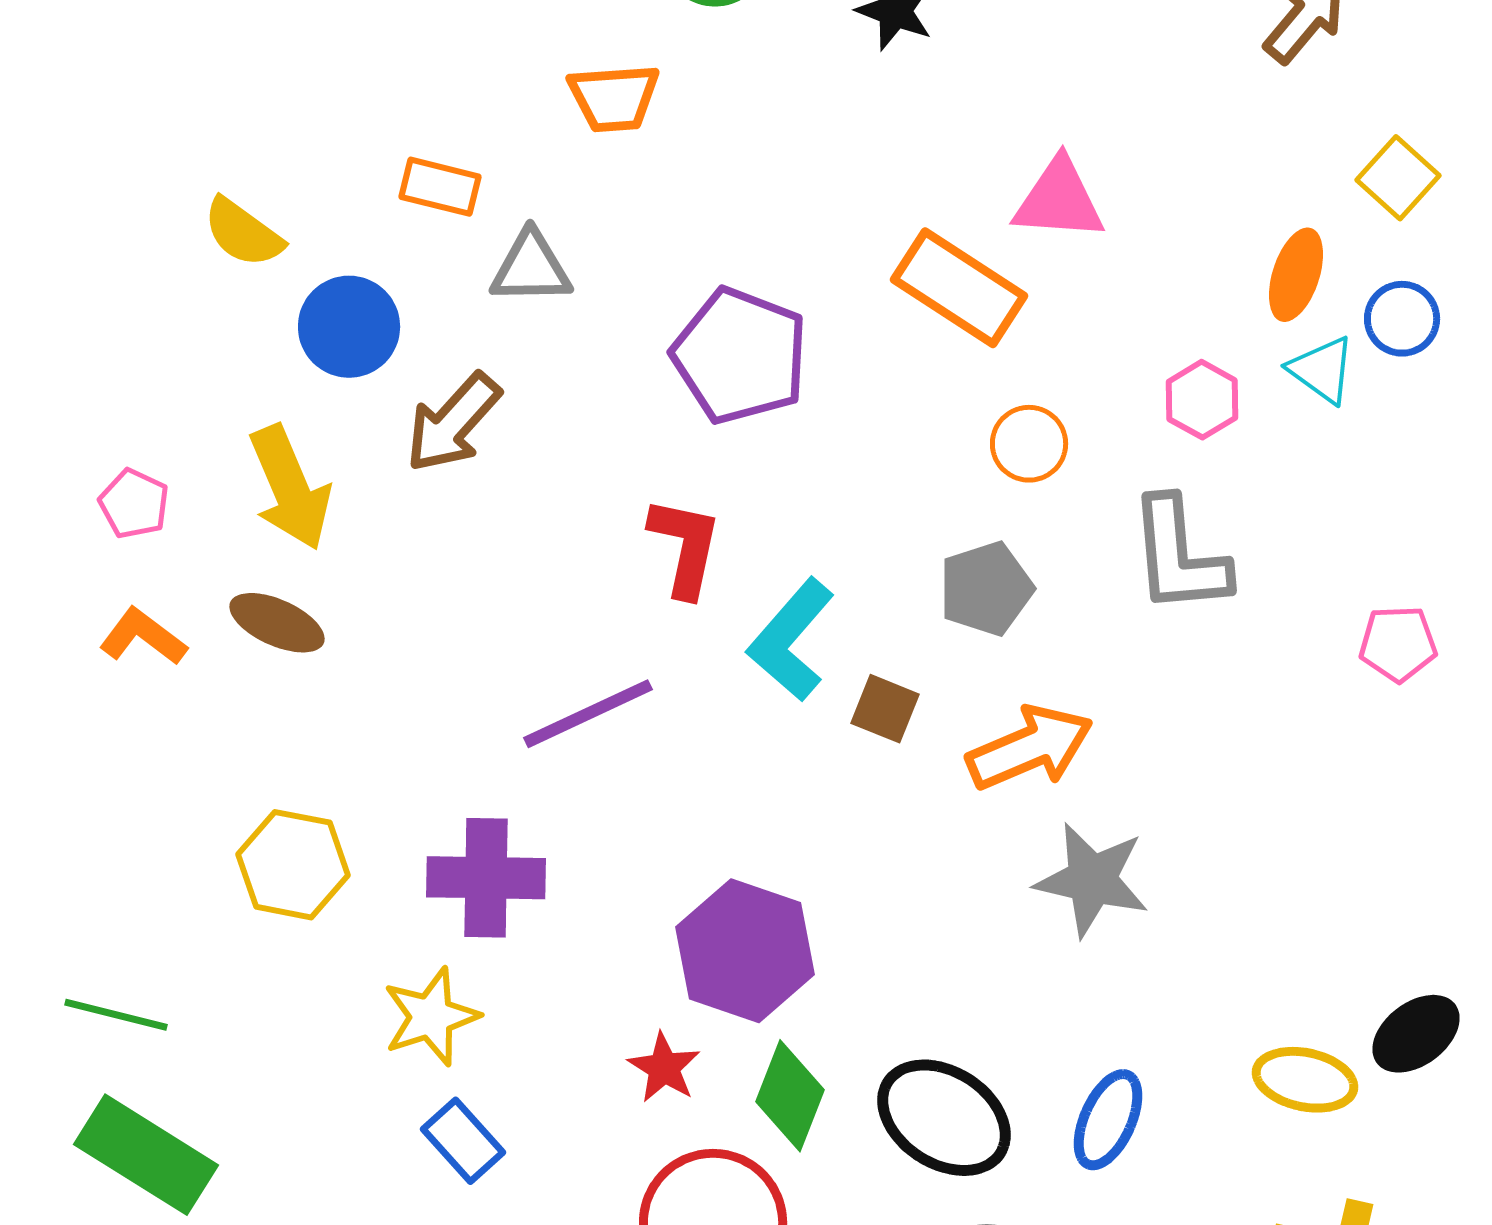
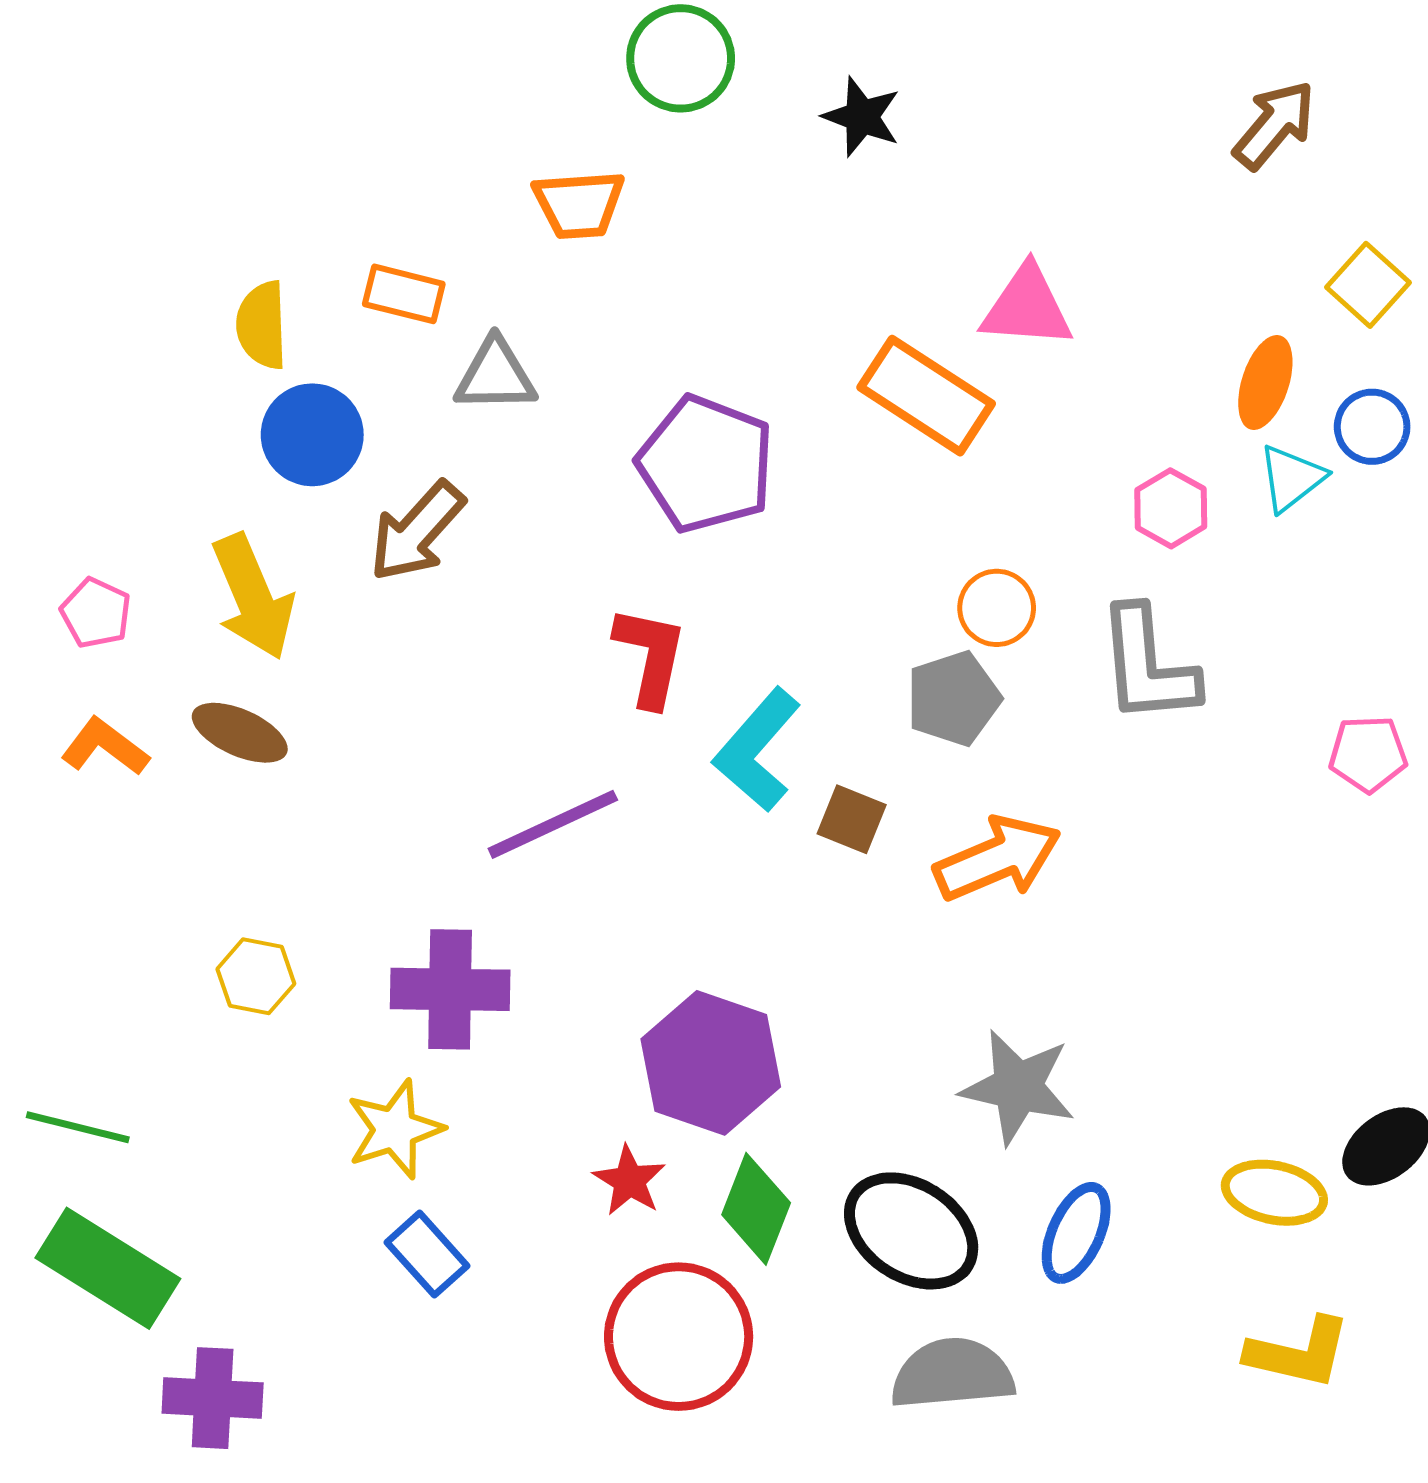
yellow semicircle: (243, 233) -> (262, 325), moved, turned 52
cyan triangle: (1322, 370) -> (1292, 478), turned 46
orange circle: (1029, 444) -> (997, 608), moved
yellow hexagon: (293, 865) -> (256, 976), size x0.7
gray star: (1092, 880) -> (1018, 1087), moved

